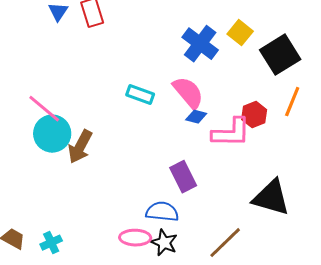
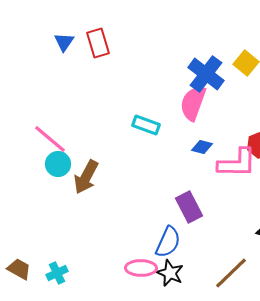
pink semicircle: (188, 93) -> (193, 103), moved, turned -120
cyan circle: (52, 134) -> (58, 164), size x0.7
blue semicircle: (162, 212) -> (168, 242), turned 108

